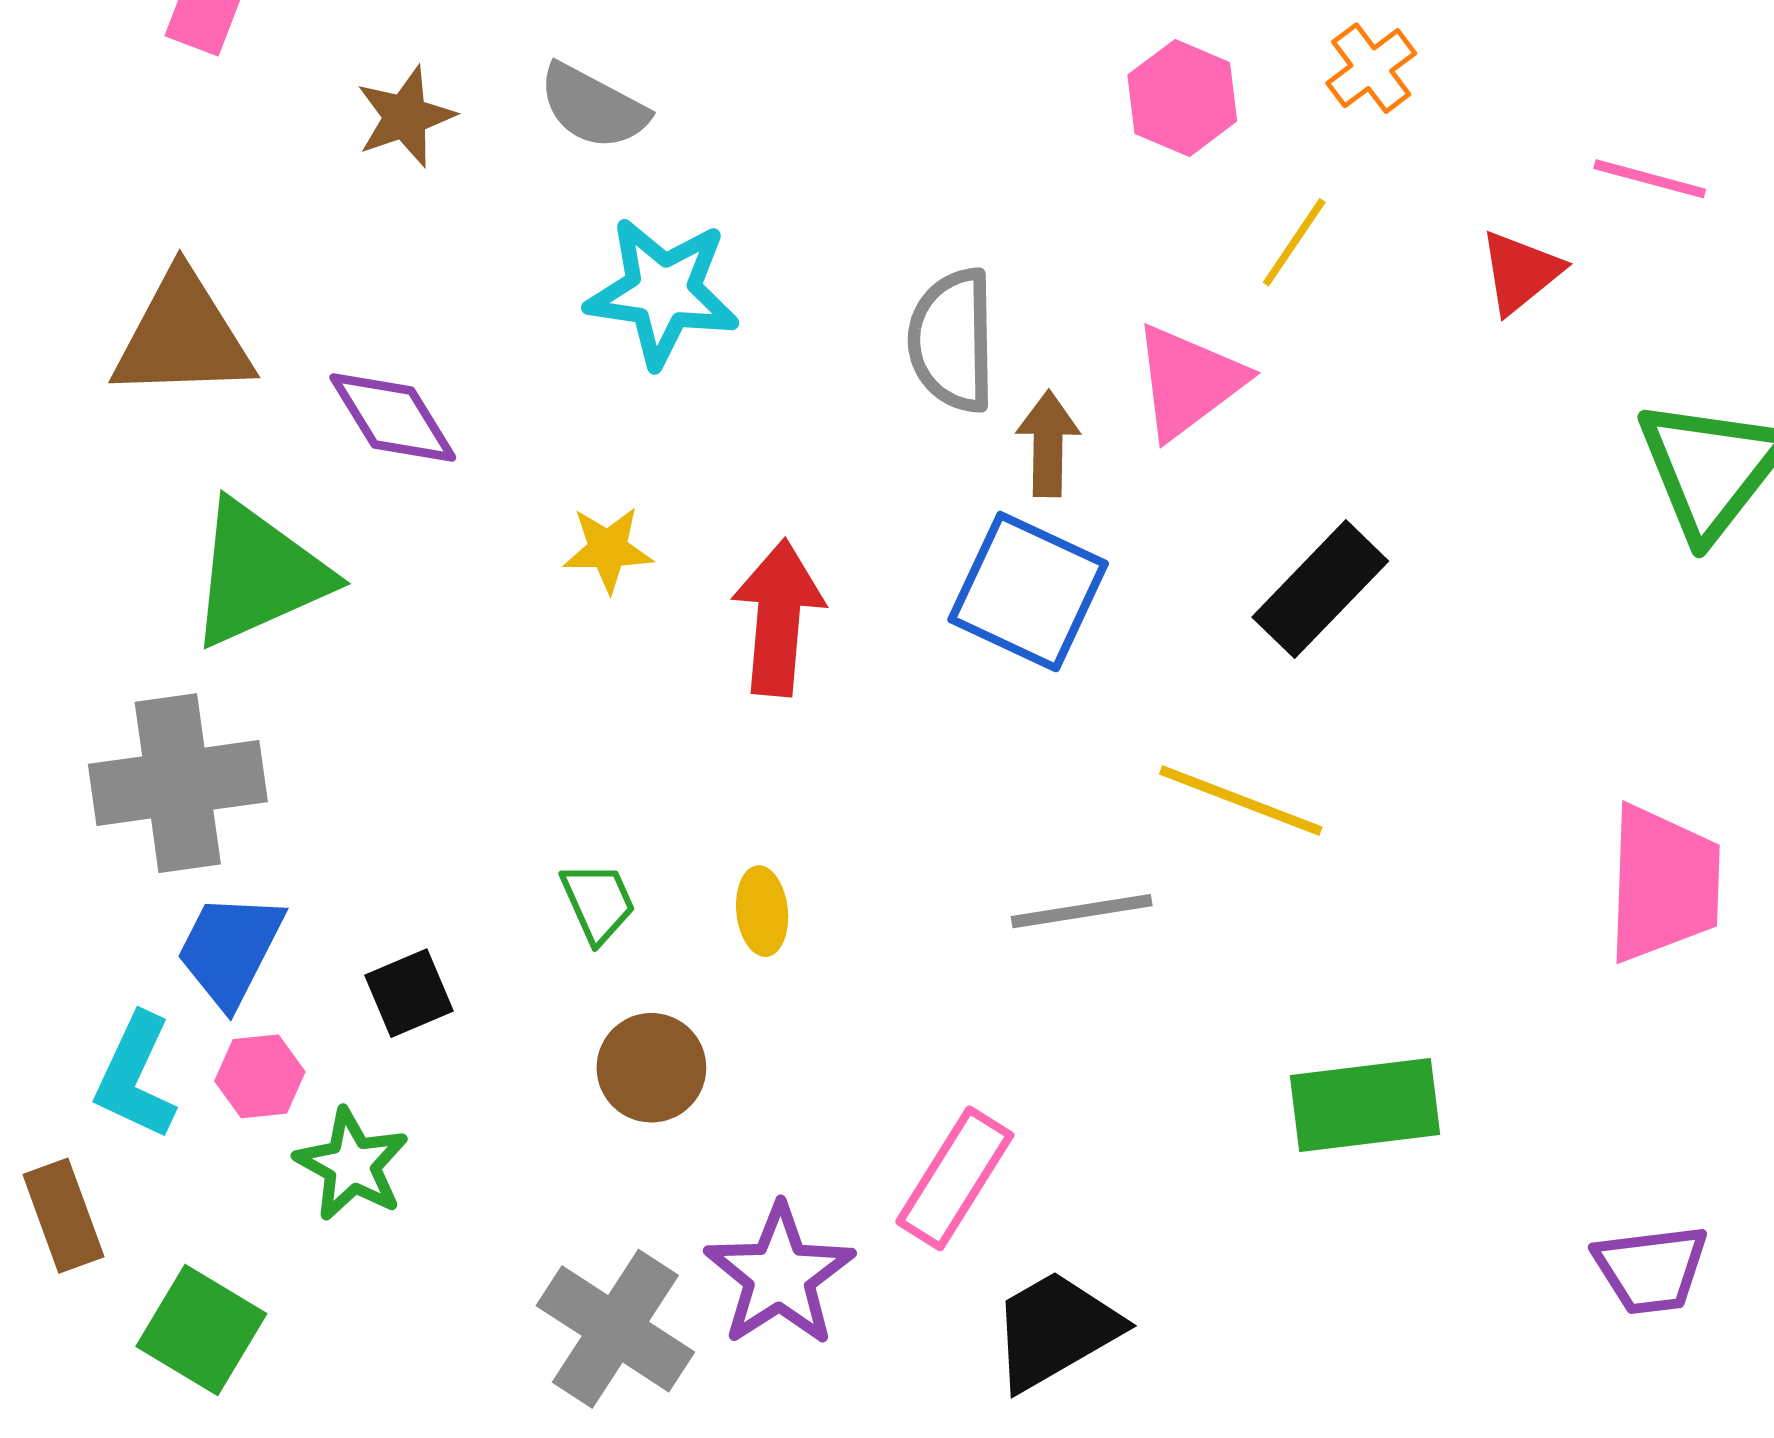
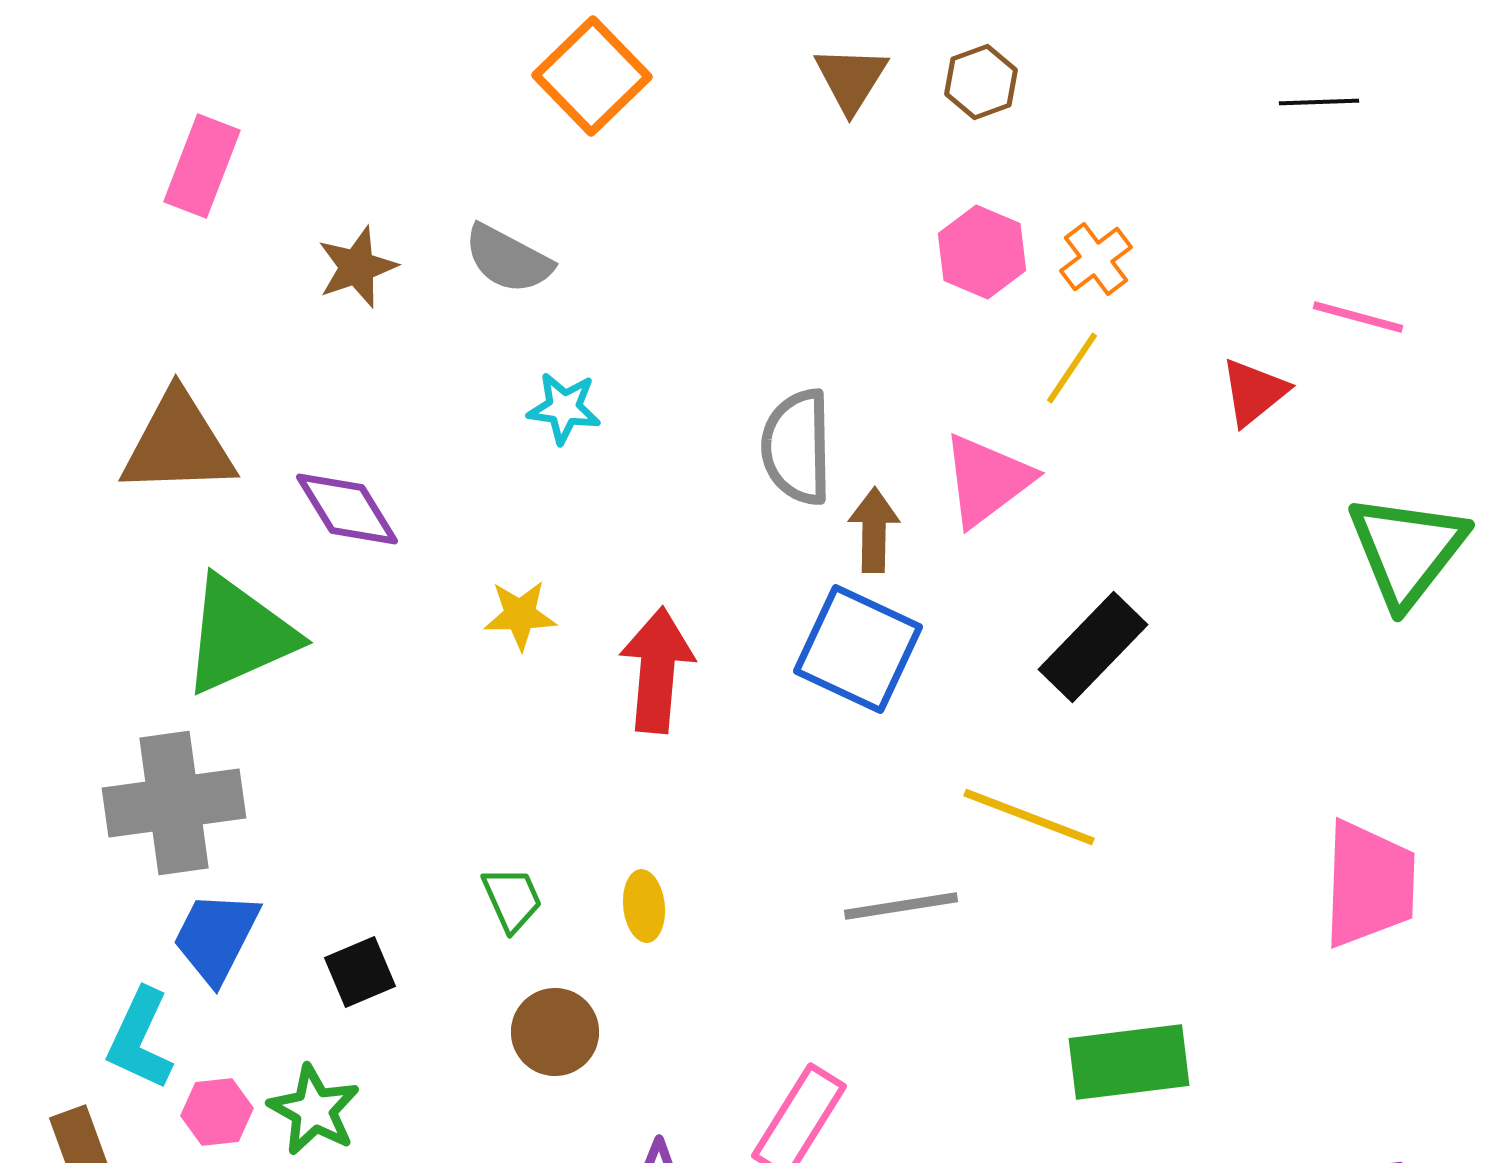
orange cross: (1371, 68) -> (1096, 259), moved
cyan star: (663, 292) -> (564, 408), size x0.6
pink hexagon: (260, 1076) -> (217, 1112), moved

